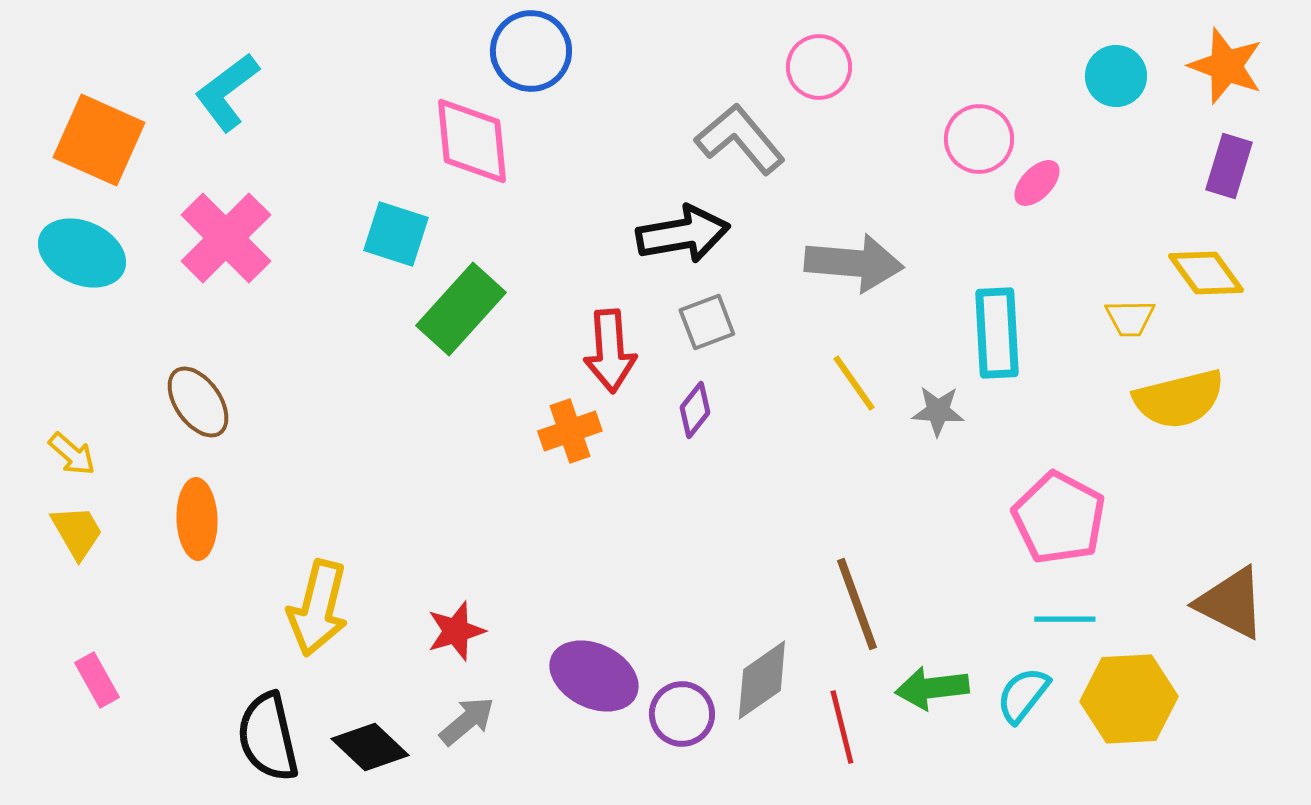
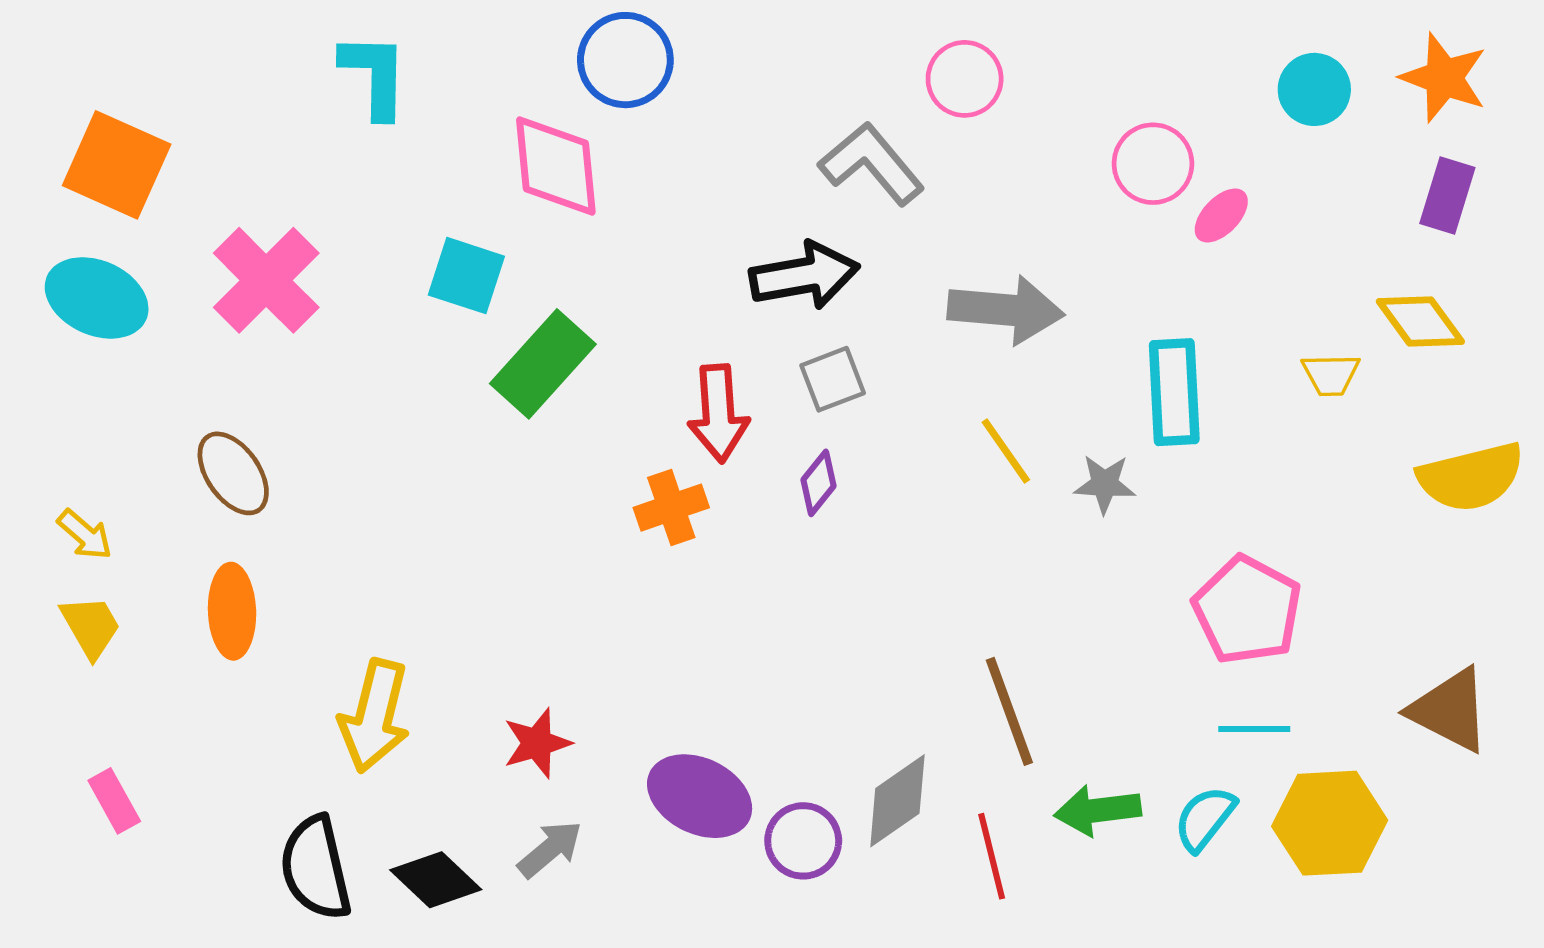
cyan L-shape: (227, 92) -> (375, 75), moved, turned 128
yellow semicircle: (1179, 399) -> (1471, 477), moved

